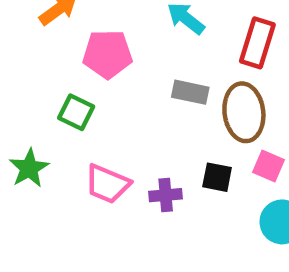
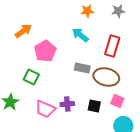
pink pentagon: (107, 54) -> (45, 51), turned -30
brown ellipse: (244, 112) -> (106, 77), turned -70
purple cross: (166, 195) -> (67, 104), moved

